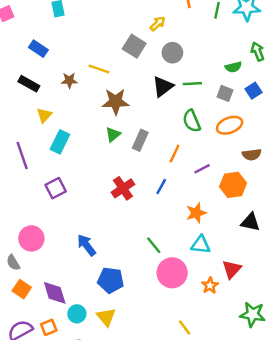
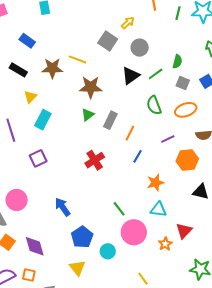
green semicircle: (233, 67) -> (177, 61), moved, turned -64
brown star: (69, 80) -> (52, 68), size x1.5
green line: (192, 84) -> (156, 74), turned -35
orange line: (175, 153) -> (130, 133), moved
purple line: (202, 169) -> (168, 139), moved
blue line: (161, 187) -> (138, 156), moved
blue pentagon: (111, 280) -> (82, 237), turned 30
cyan circle: (77, 314) -> (108, 251), moved
orange square: (49, 327) -> (29, 275), turned 32

